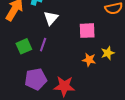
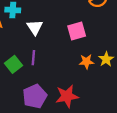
yellow star: (108, 53) -> (106, 59), moved

